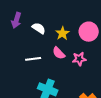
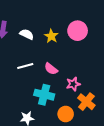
pink semicircle: (59, 53) -> (51, 69), moved
pink star: (79, 59) -> (73, 84), moved

